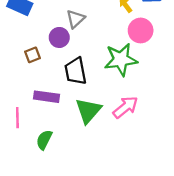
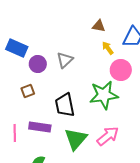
purple circle: (59, 37) -> (38, 64), moved
pink line: (17, 118) -> (15, 133), moved

